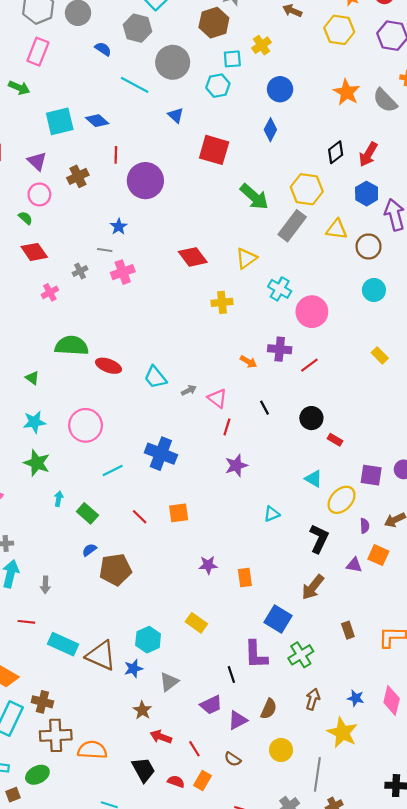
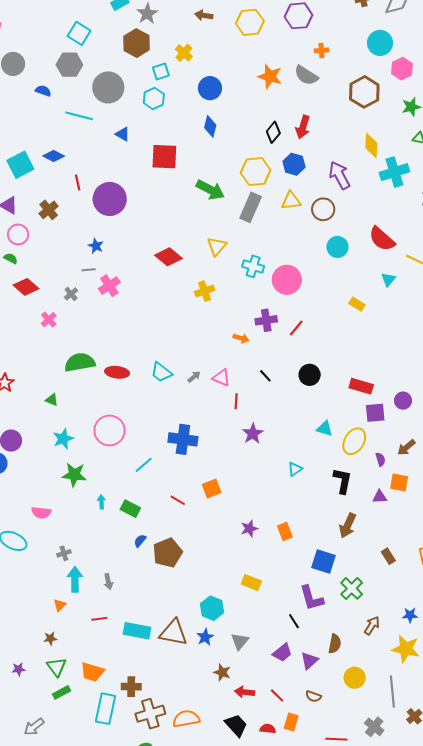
blue hexagon: (367, 194) -> (294, 164), moved
red rectangle: (335, 440) -> (361, 386), moved, size x1.6
brown arrow: (313, 699) -> (372, 625), turned 30

